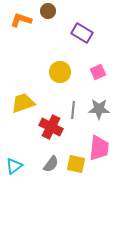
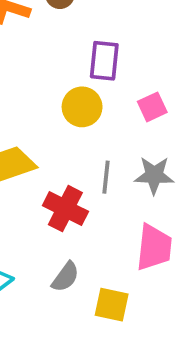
purple rectangle: (82, 33) -> (104, 61), moved, turned 65
yellow square: (76, 164) -> (112, 305), moved

